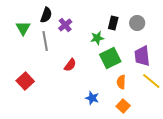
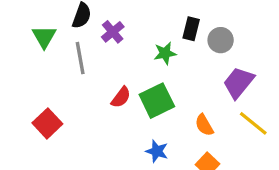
gray circle: (137, 23) -> (221, 40), moved
purple trapezoid: (142, 56) -> (239, 83), turned 45
green square: (110, 58) -> (157, 101), moved
orange semicircle: (121, 82) -> (204, 125), turned -32

